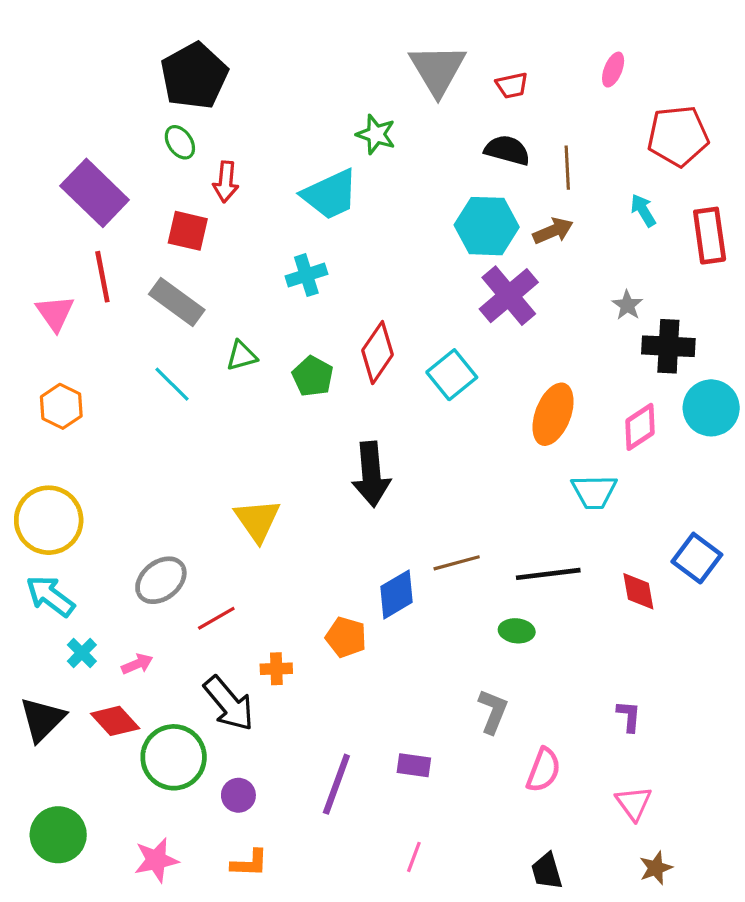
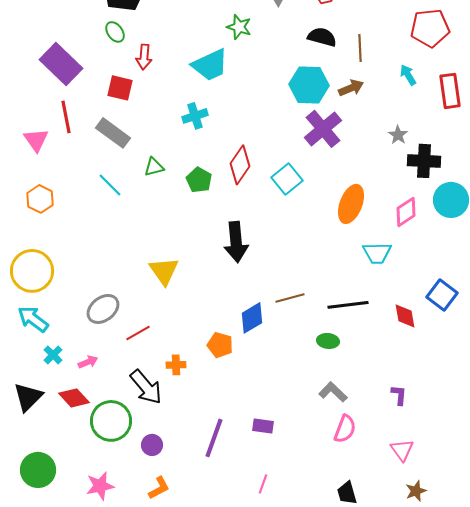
gray L-shape: (493, 711) -> (333, 392), moved, turned -68
orange L-shape: (249, 863) -> (159, 488), turned -30

